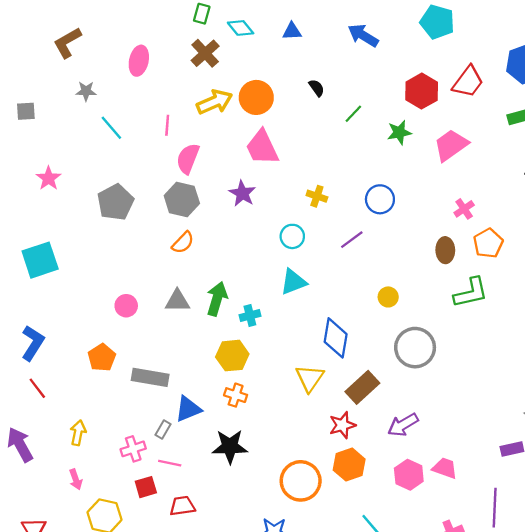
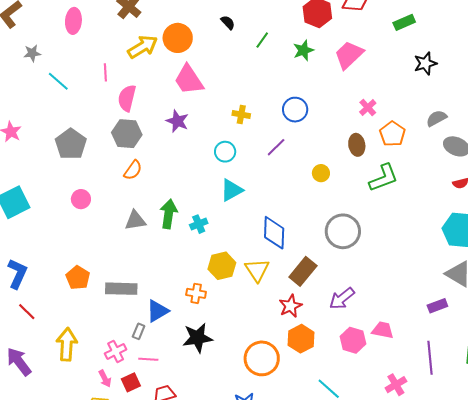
yellow circle: (388, 297) -> (321, 173), moved
pink circle: (126, 306) -> (81, 199), moved
yellow hexagon: (232, 356) -> (222, 266), moved
yellow arrow: (78, 433) -> (67, 344), size x1.5
pink arrow: (76, 479) -> (105, 379), moved

